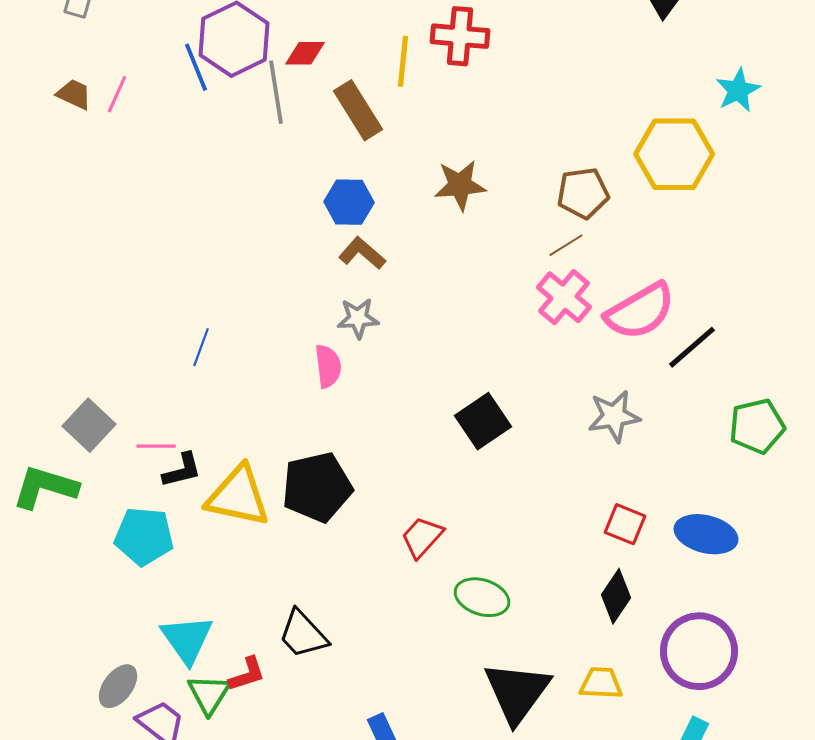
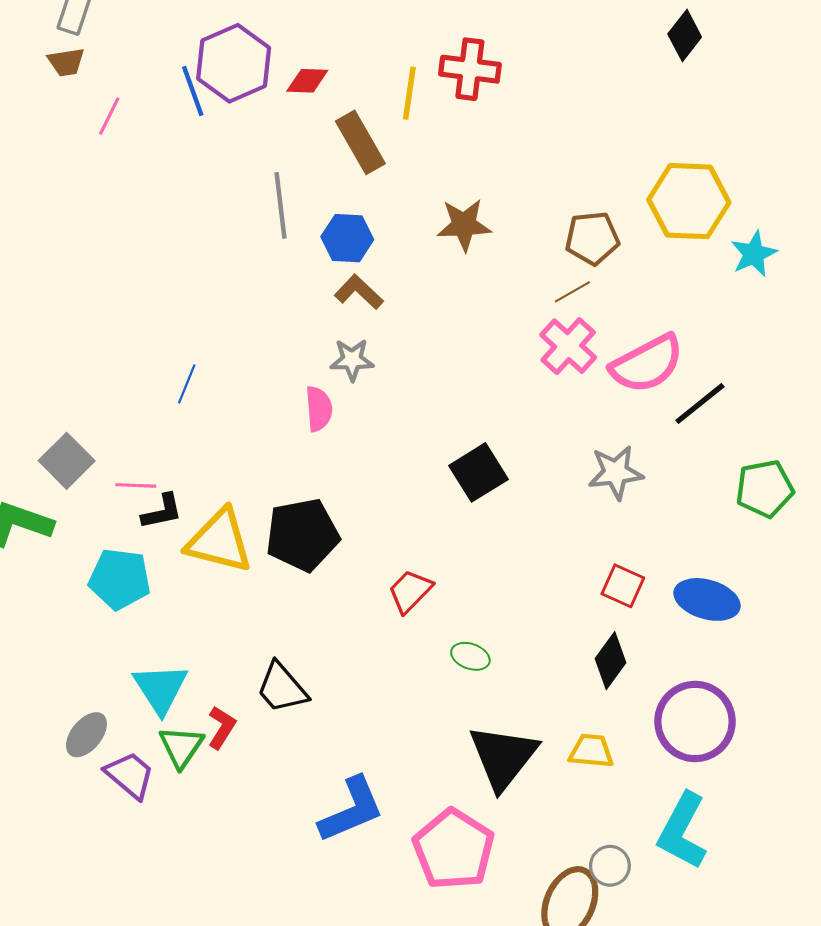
cyan star: (738, 90) -> (754, 254), moved
gray line: (276, 92) -> (281, 205), moved
brown trapezoid: (74, 94) -> (66, 62), moved, turned 144
green ellipse: (482, 597) -> (470, 656), size x0.7
red L-shape: (247, 674) -> (222, 727), turned -42

